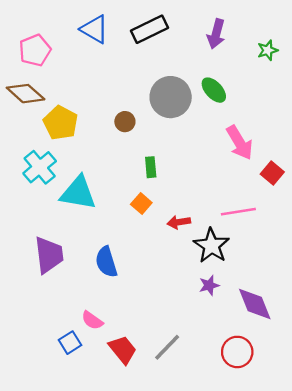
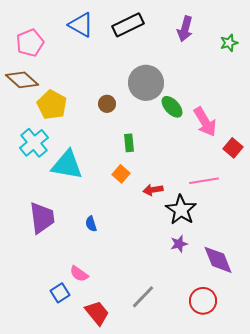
green ellipse: (214, 90) -> (172, 107), moved
blue semicircle: (106, 262) -> (91, 224), size x0.6
red trapezoid: (123, 350) -> (97, 313), moved

